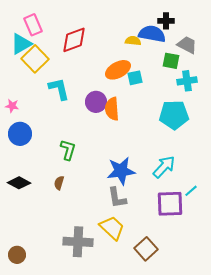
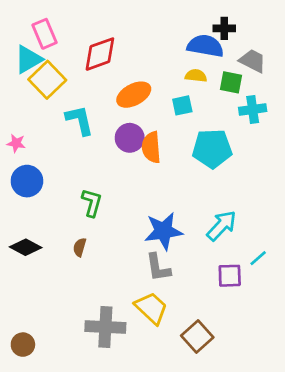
yellow semicircle: (133, 41) -> (196, 76), moved
orange ellipse: (118, 70) -> (134, 95), moved
cyan pentagon: (174, 115) -> (212, 149), moved
purple square: (170, 204) -> (230, 276), size x0.7

